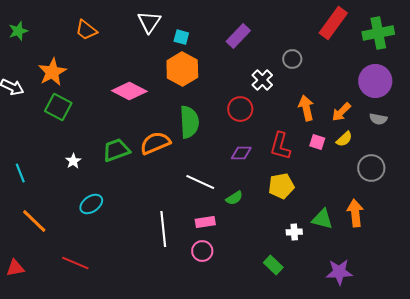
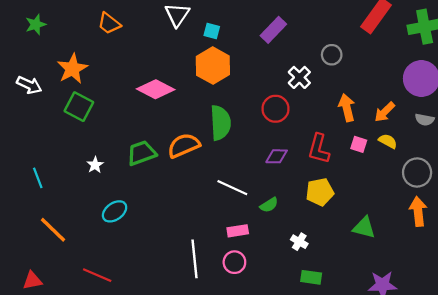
yellow semicircle: (344, 139) -> (388, 141), turned -108
orange arrow: (355, 213) -> (418, 211), moved
white line: (163, 229) -> (194, 259), moved
white cross: (294, 232) -> (299, 242), moved, turned 35
green rectangle: (273, 265) -> (311, 277), turned -36

